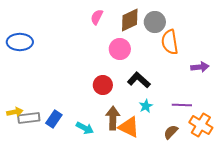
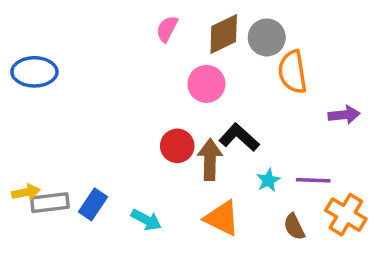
cyan star: (146, 106) -> (268, 180), moved
brown arrow: (113, 118) -> (210, 160), moved
brown semicircle: (171, 132) -> (294, 227), turned -70

